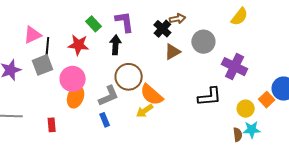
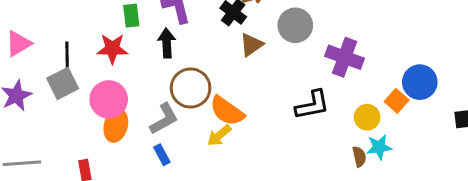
green rectangle: (93, 24) -> (131, 16), turned 42
pink triangle: (32, 35) -> (18, 44), moved

